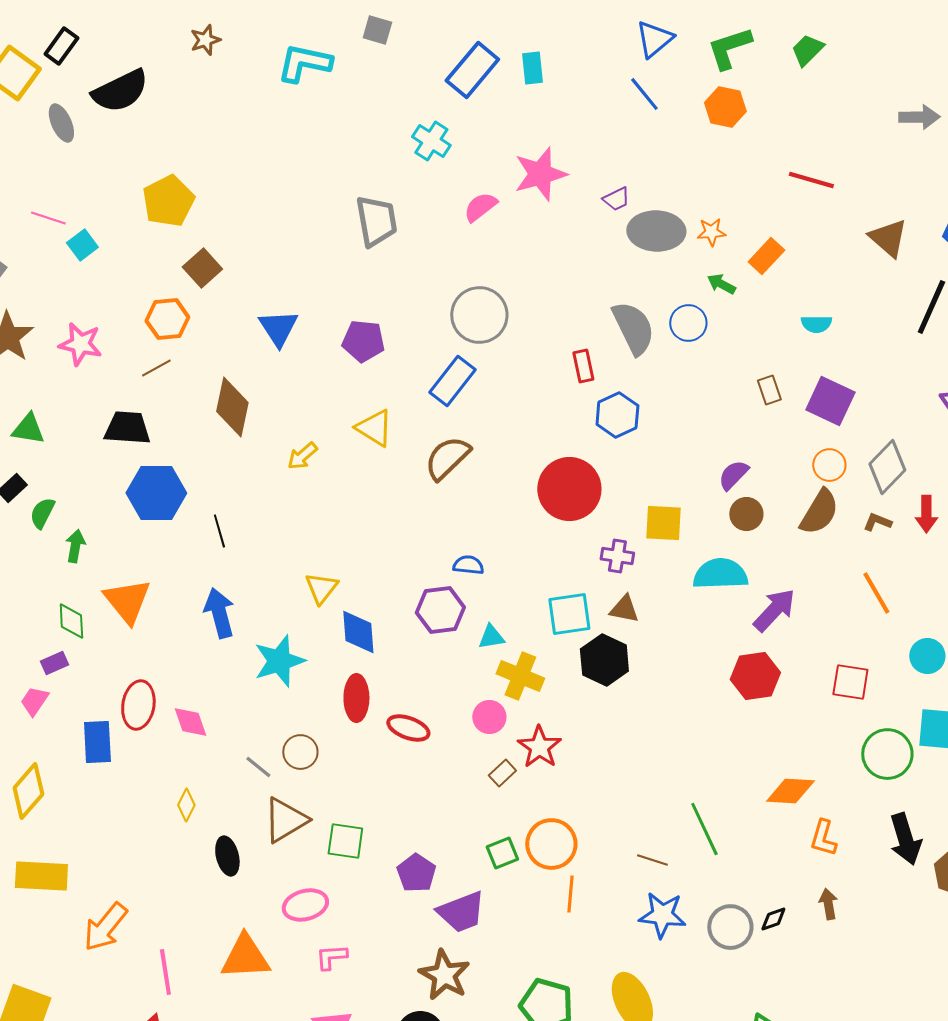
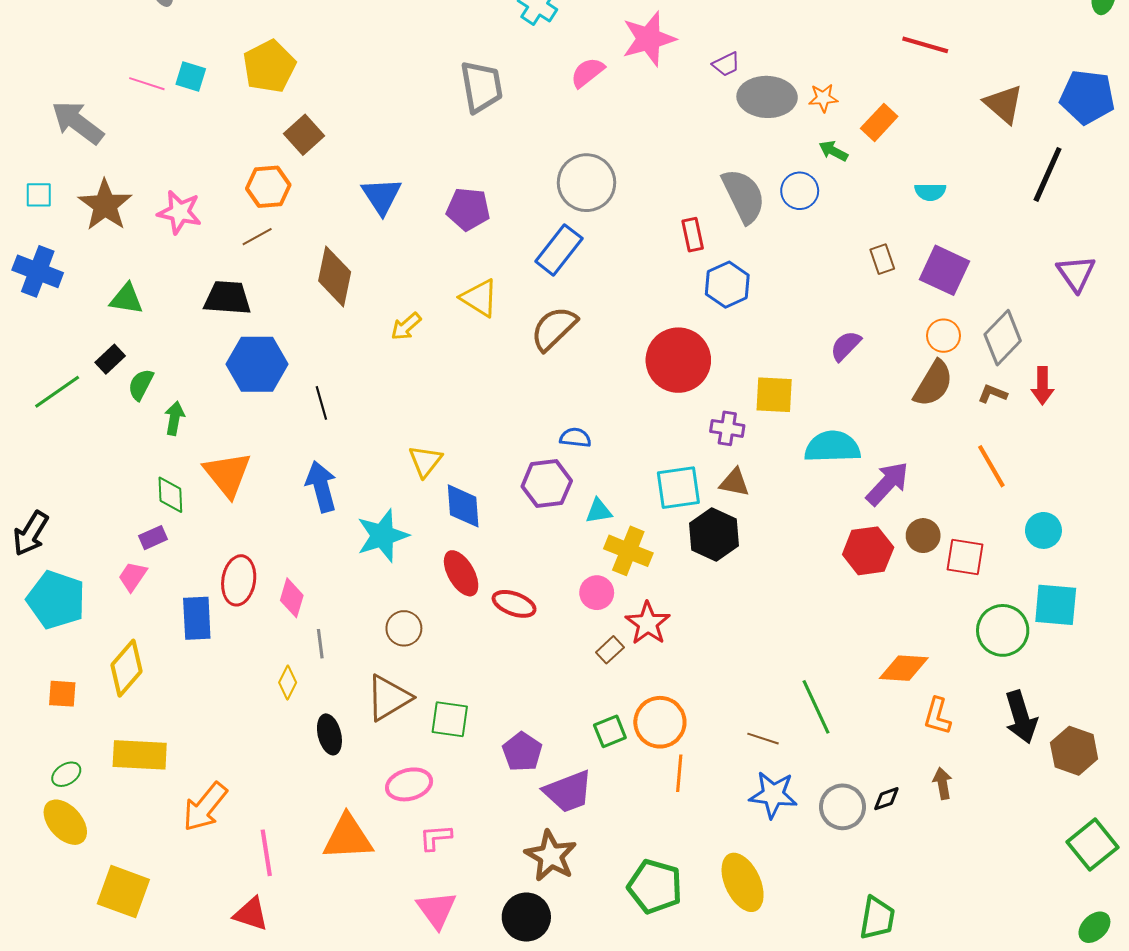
cyan square: (82, 245) -> (191, 77), moved, turned -36
brown circle: (746, 514) -> (923, 536), moved
red ellipse: (356, 698) -> (461, 573), turned -30
pink diamond: (190, 722) -> (292, 598), turned 36
gray line: (258, 767) -> (320, 644), moved, turned 44

